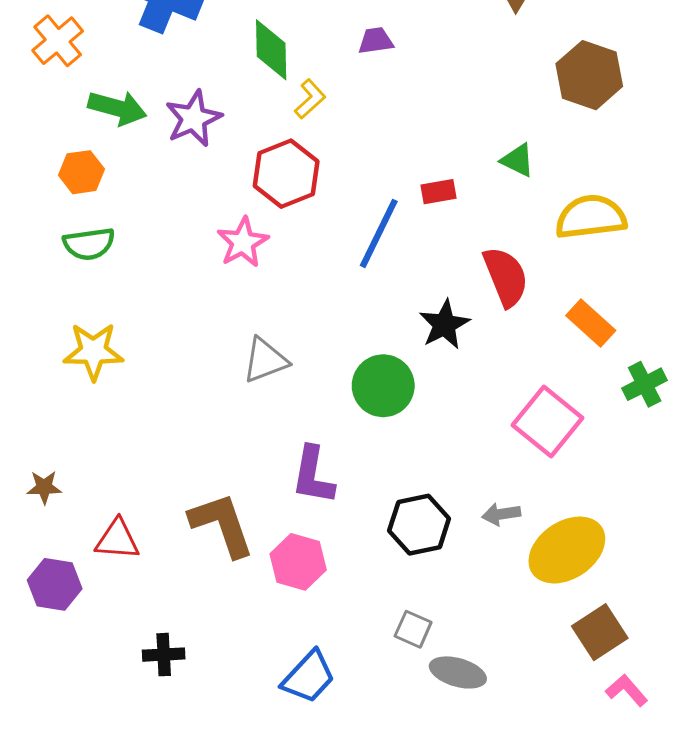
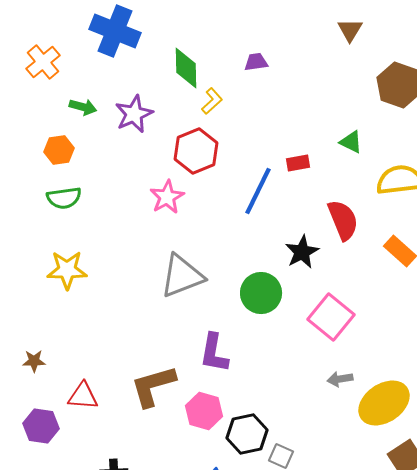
green arrow: (117, 108) -> (83, 107), size x0.7
gray triangle: (265, 360) -> (182, 276), size x1.4
pink square: (547, 422) -> (331, 317), moved
brown L-shape: (222, 525) -> (153, 386), turned -87
black hexagon: (419, 525) -> (247, 434), moved

